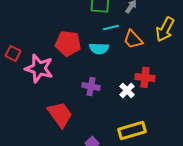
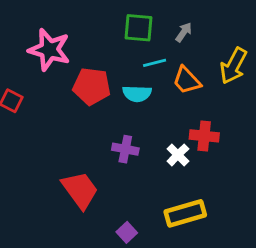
pink star: (39, 68) -> (49, 50), moved

